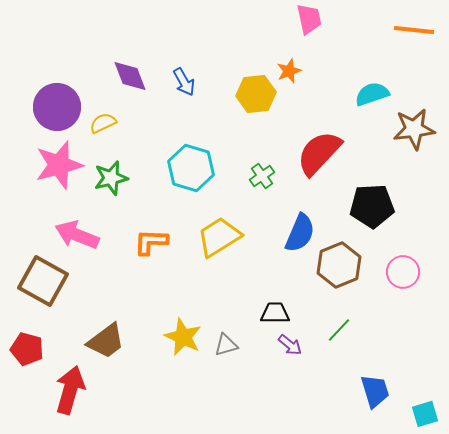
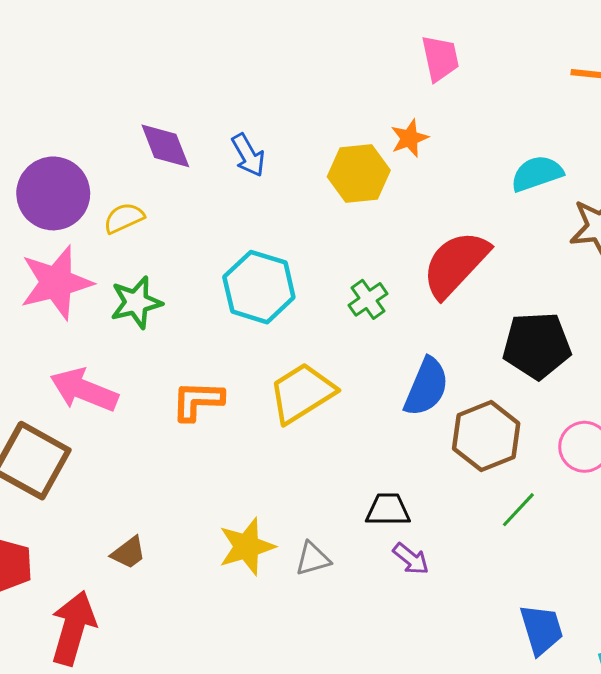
green line: (339, 330) -> (518, 510), moved
yellow star: (183, 337) -> (247, 547), turned 30
brown trapezoid: (106, 341) -> (128, 553), size x0.6

